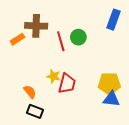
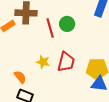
red trapezoid: (67, 84) -> (66, 62), moved

